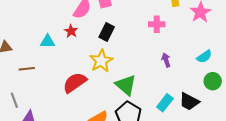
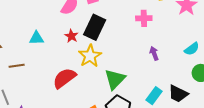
red star: (71, 31) -> (71, 36), moved
black rectangle: (107, 32) -> (95, 27), size x1.4
green triangle: (126, 85) -> (115, 79), turned 35

